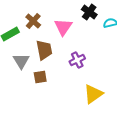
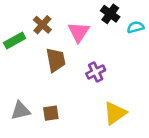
gray triangle: (21, 61) -> (21, 111), moved, turned 48
brown square: (40, 77) -> (51, 113), moved

